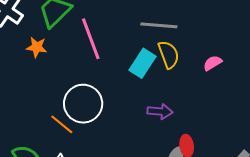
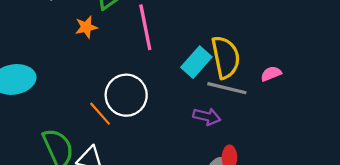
gray line: (159, 25) -> (227, 88), moved
orange star: (37, 47) -> (86, 27), turned -30
yellow semicircle: (169, 55) -> (226, 57), size x1.4

